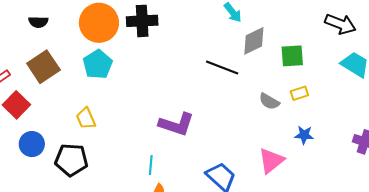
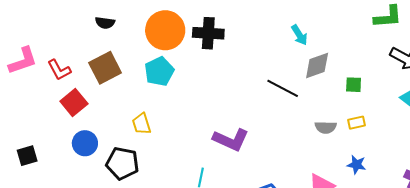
green square: (292, 56) -> (354, 85), size x0.7
gray semicircle: (269, 101) -> (326, 127), turned -35

